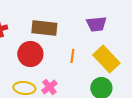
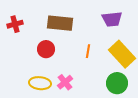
red circle: (30, 54) -> (46, 49), size x0.7

